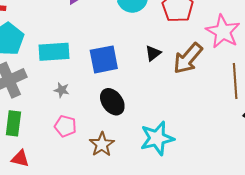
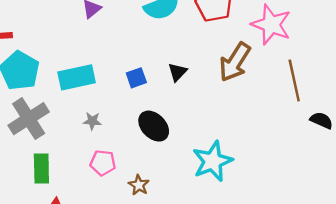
black triangle: (153, 53) -> (177, 72), moved
blue square: (104, 59) -> (136, 78), size x0.6
brown star: (102, 144) -> (139, 185), moved, size x0.7

